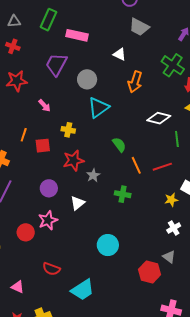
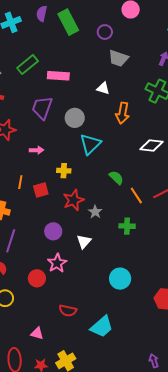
green rectangle: (48, 20) -> (28, 65), turned 35
pink arrow: (44, 106) -> (37, 150), turned -40

